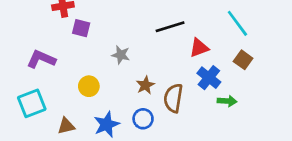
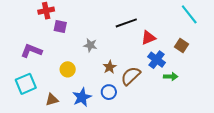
cyan line: (237, 23) -> (189, 14), moved
brown semicircle: (173, 98) -> (131, 76), turned 40

